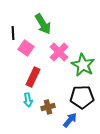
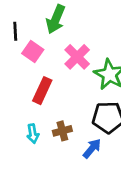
green arrow: (43, 24) -> (56, 19), turned 55
cyan arrow: (28, 100) -> (33, 134), moved

